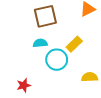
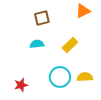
brown square: (45, 16) -> (42, 18), size x0.7
cyan circle: (57, 60) -> (60, 77), moved

